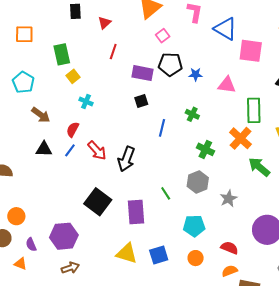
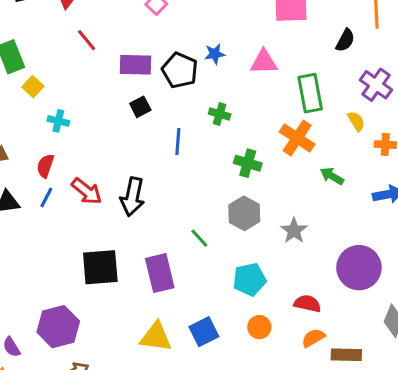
red line: (113, 52) -> (87, 40), turned -49
black pentagon: (170, 64) -> (180, 70), moved, turned 30
green arrow: (259, 167) -> (332, 176), size x0.7
black square: (98, 202) -> (100, 267), turned -32

